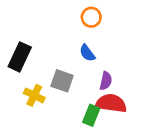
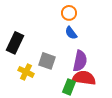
blue semicircle: (87, 53) -> (71, 33), moved
purple semicircle: (106, 81) -> (80, 61), size x1.5

